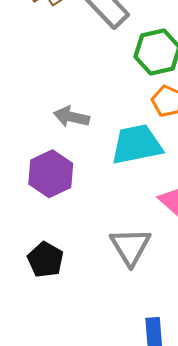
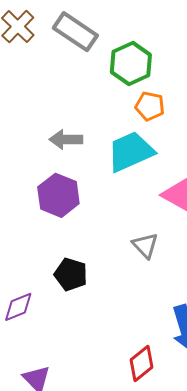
gray triangle: (130, 247) -> (145, 245), size x0.7

